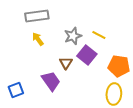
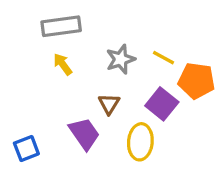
purple square: (87, 55) -> (162, 104), moved
orange pentagon: (119, 66) -> (197, 81), moved
yellow ellipse: (114, 94) -> (140, 142), moved

